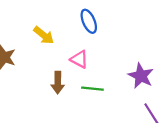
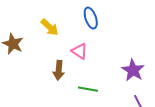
green line: (92, 89) -> (88, 89), moved

